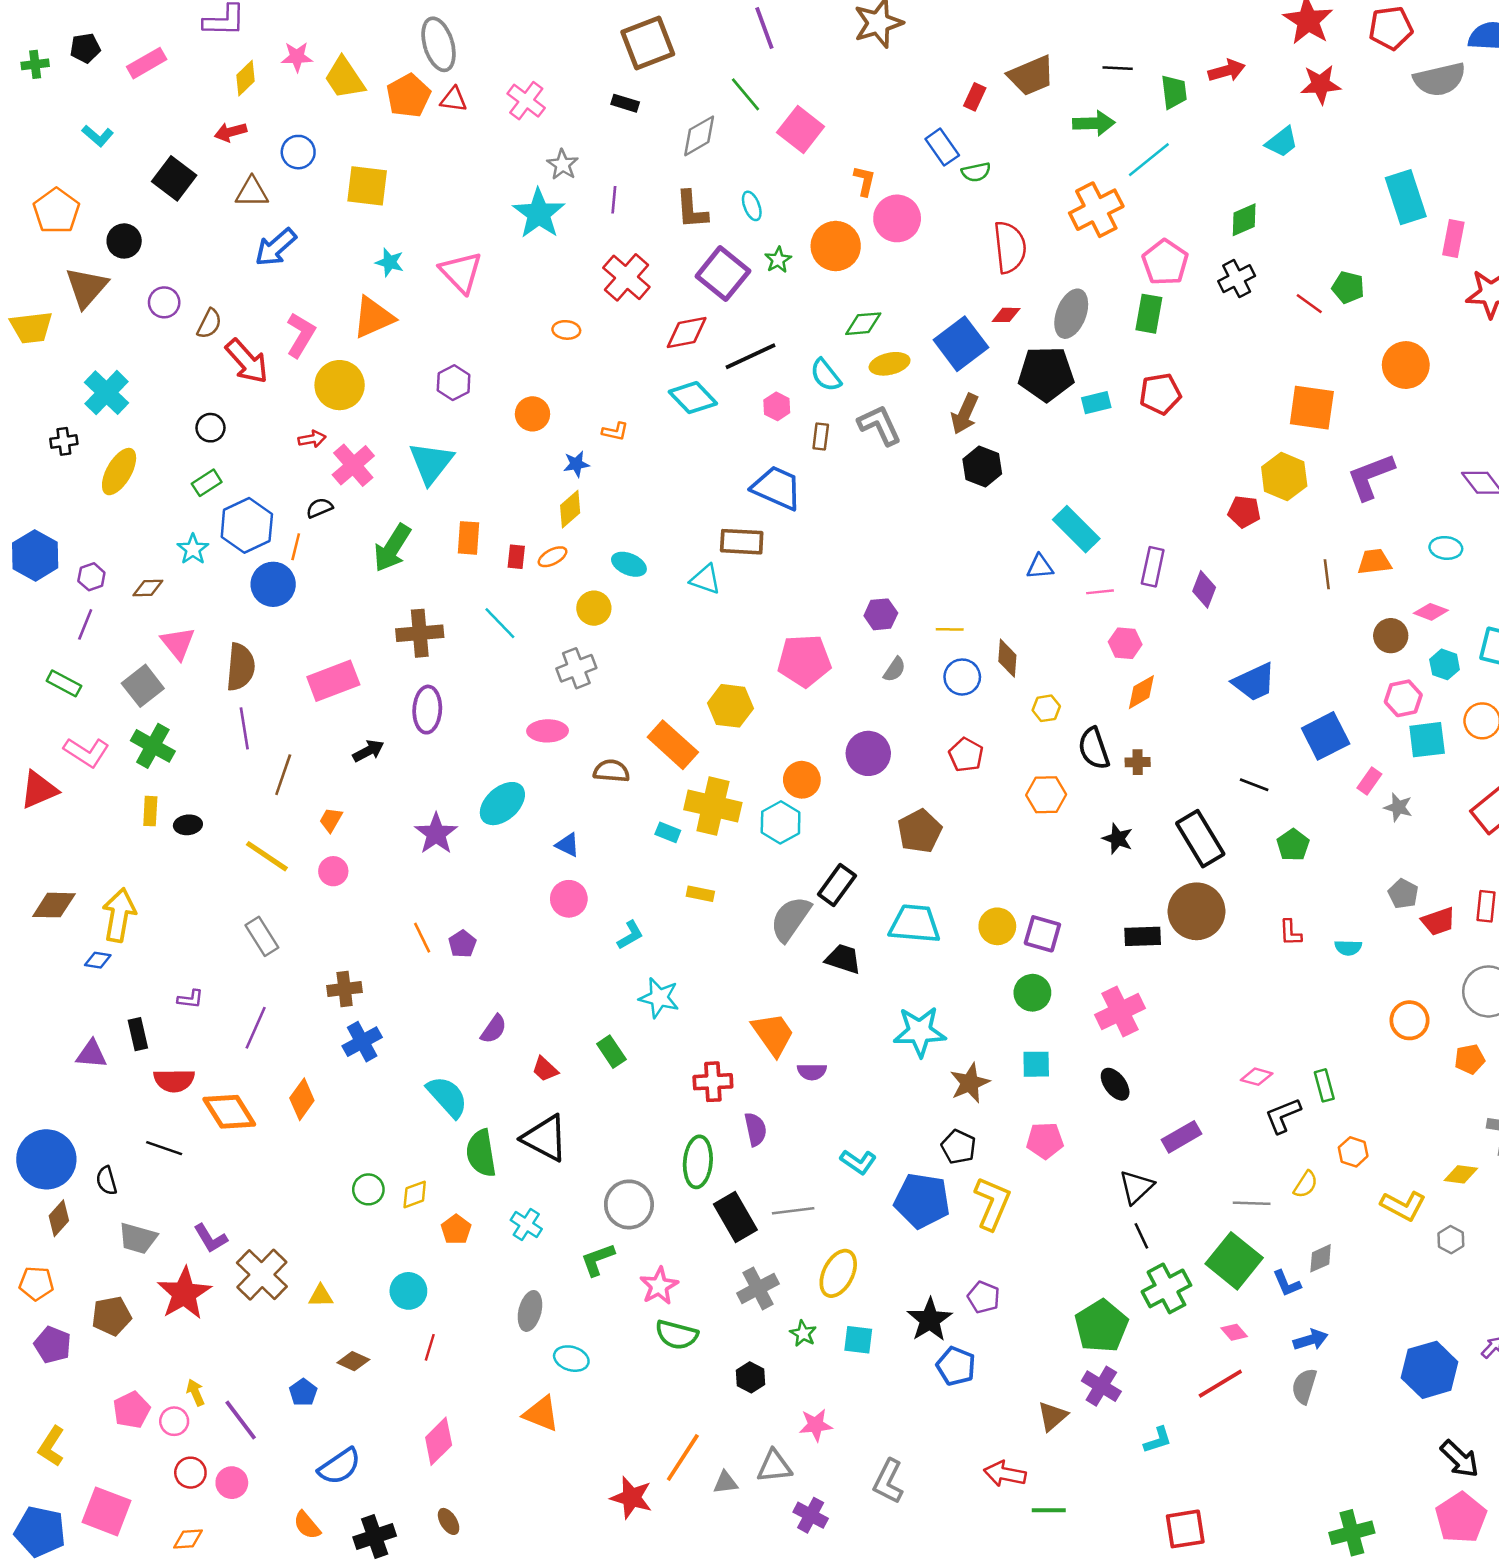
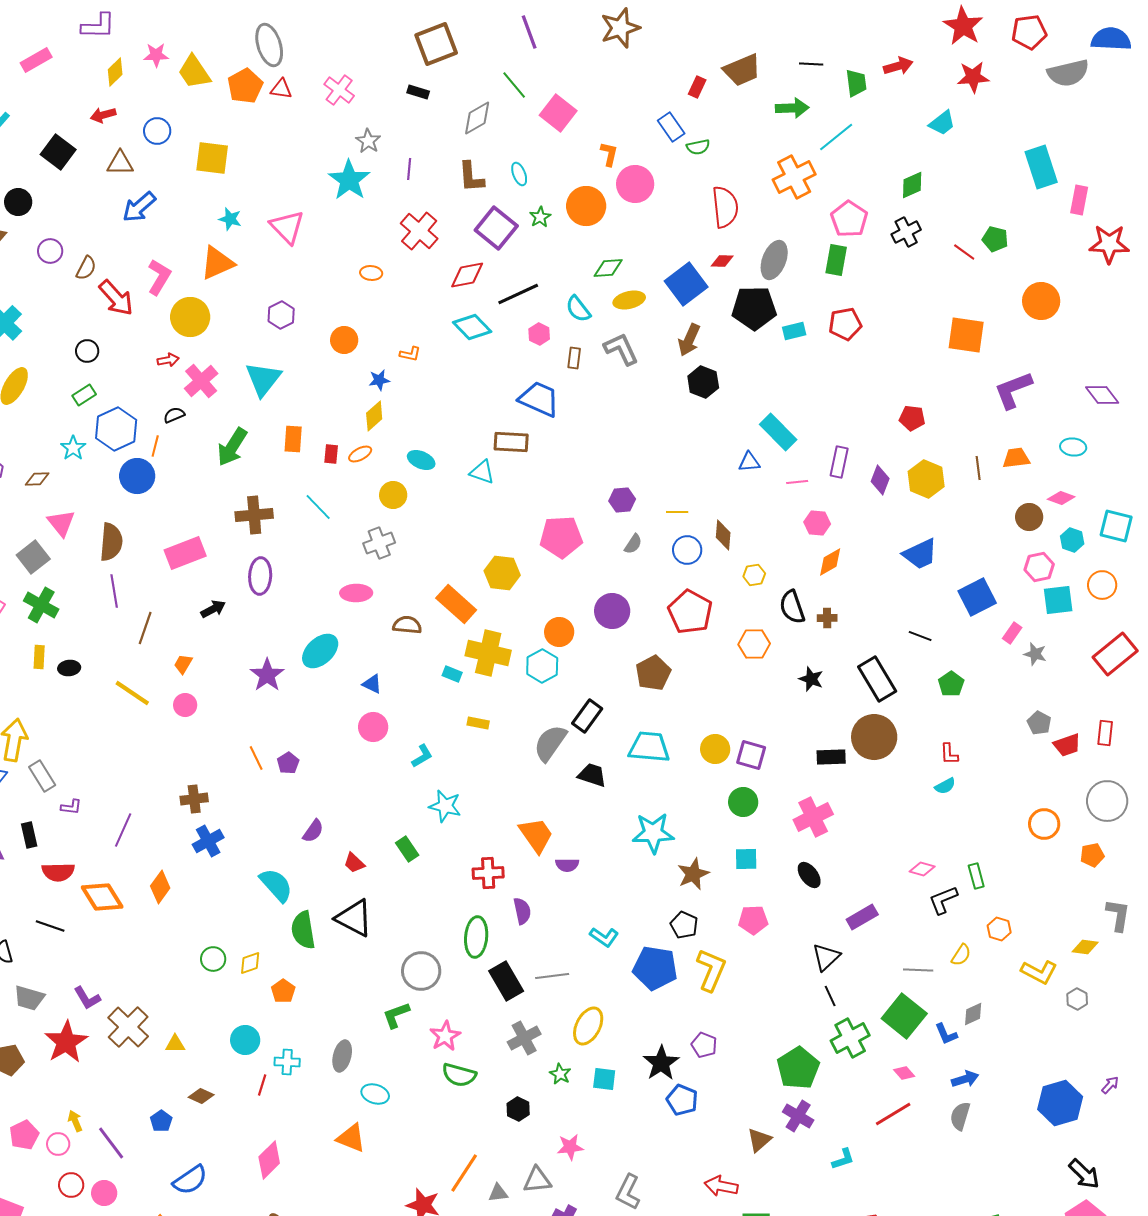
yellow hexagon: (1284, 477) -> (926, 479), moved
red pentagon: (966, 755) -> (690, 612), size x1.6
gray rectangle: (262, 936) -> (42, 776), moved
cyan semicircle: (1348, 948) -> (945, 786), moved, turned -30
cyan cross: (526, 1225) -> (287, 1062), moved, turned -30

